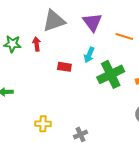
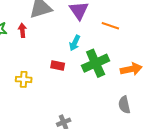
red rectangle: (64, 67) -> (58, 65), moved
yellow cross: (43, 124) -> (24, 79), moved

